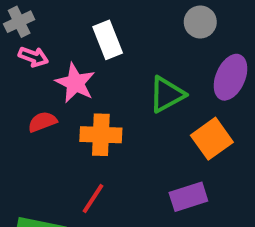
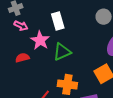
green triangle: (167, 94) -> (62, 52), moved
orange cross: (101, 135) -> (67, 84), moved

